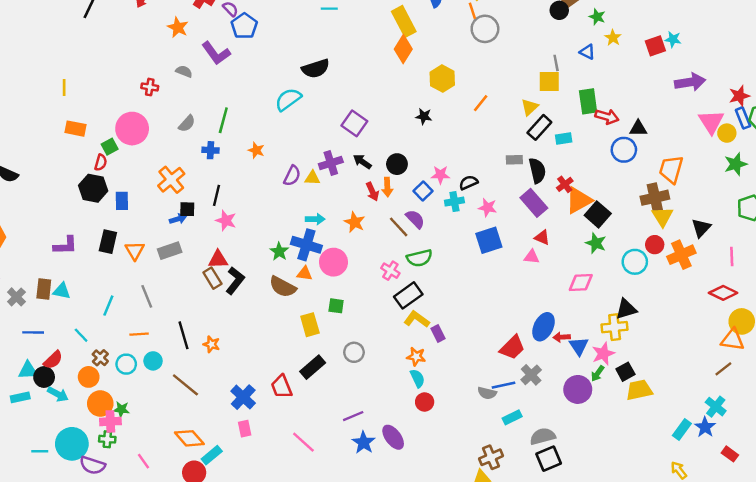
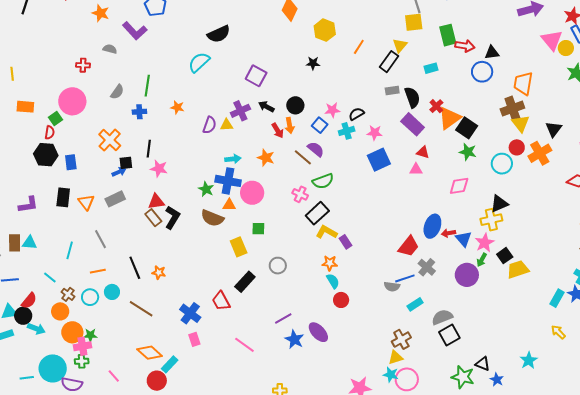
black rectangle: (539, 127) -> (389, 62), moved

